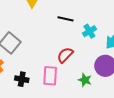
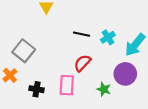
black line: (65, 19) -> (82, 34), moved

